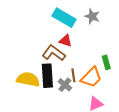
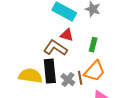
green rectangle: (106, 62) -> (93, 45), moved, turned 32
brown line: (73, 75) -> (80, 78), moved

